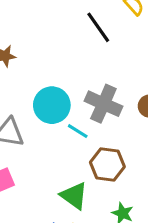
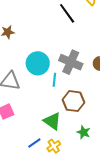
cyan line: (78, 131) -> (54, 80), turned 64

